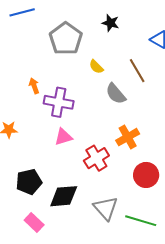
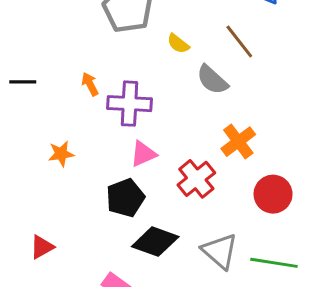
black pentagon: (29, 182) -> (125, 198), moved
black diamond: (64, 196) -> (155, 242), turned 32

